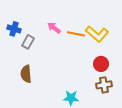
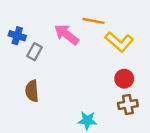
pink arrow: (54, 28) -> (66, 34), size x1.5
orange line: (76, 34) -> (93, 21), moved

